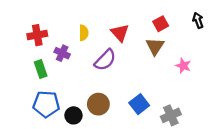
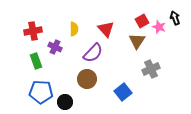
pink star: (183, 66) -> (159, 27), moved
brown circle: (98, 104) -> (87, 79), moved
gray cross: (171, 115) -> (151, 69), moved

